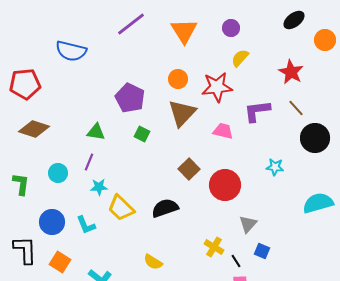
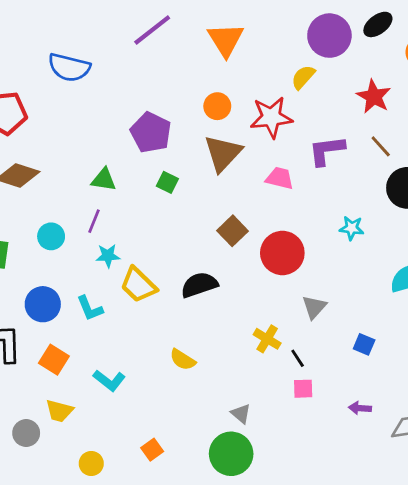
purple circle: (231, 28) -> (329, 36), moved, size x1.8
blue square: (262, 251) -> (364, 344), moved

